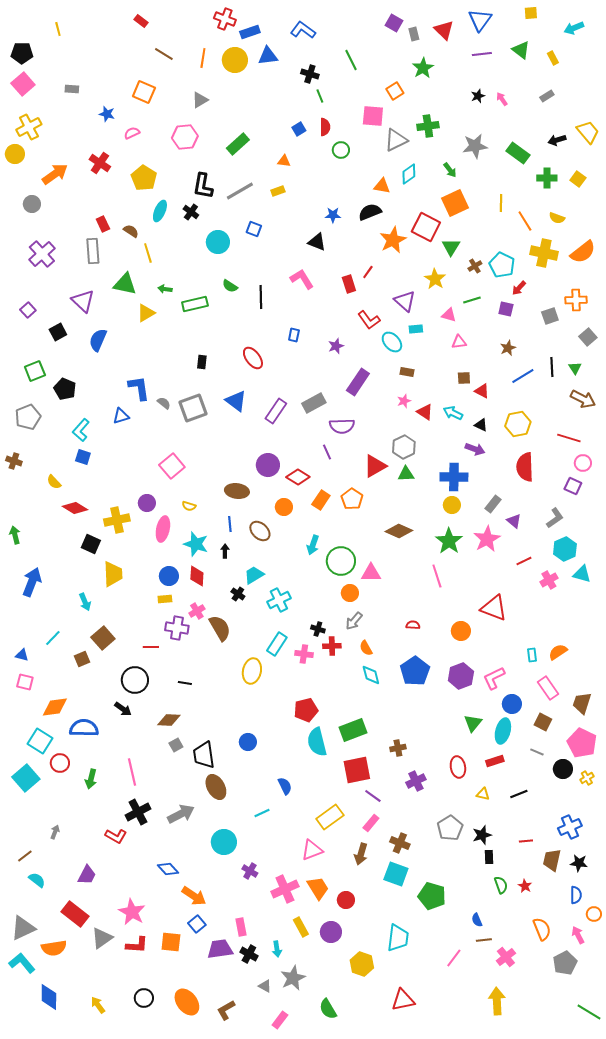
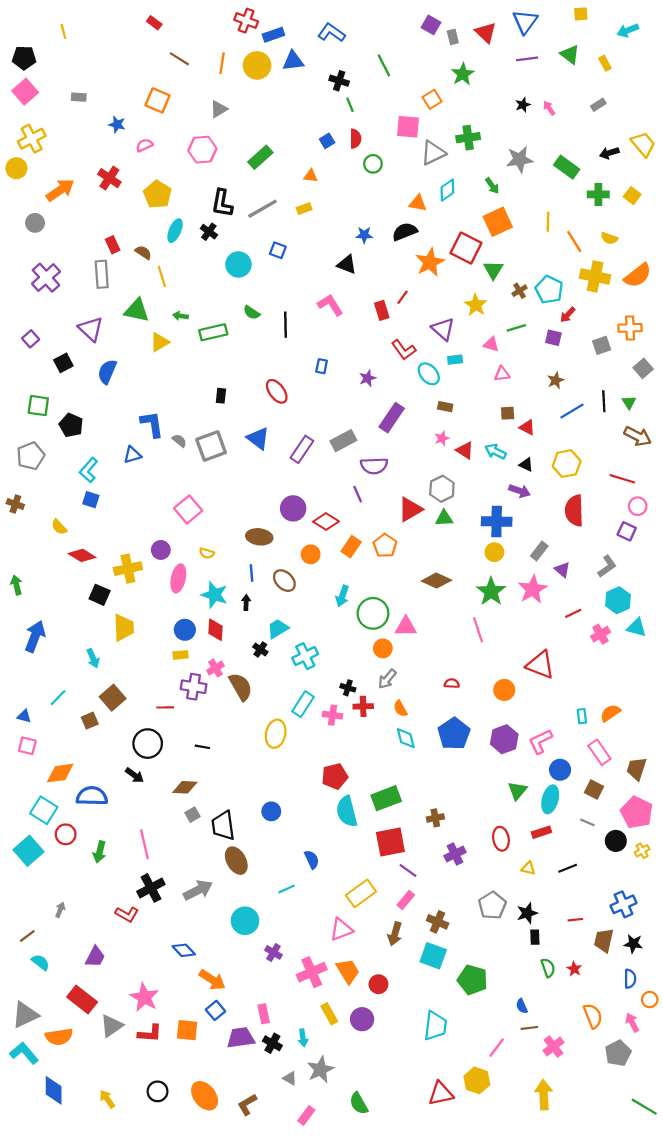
green square: (35, 371) -> (38, 406), turned 30
yellow hexagon: (362, 964) -> (477, 1080), moved

